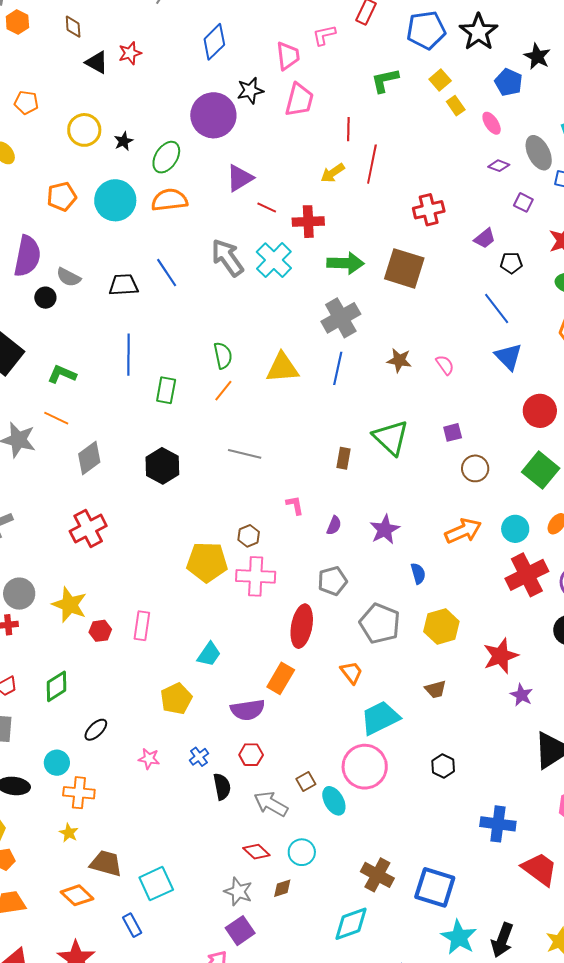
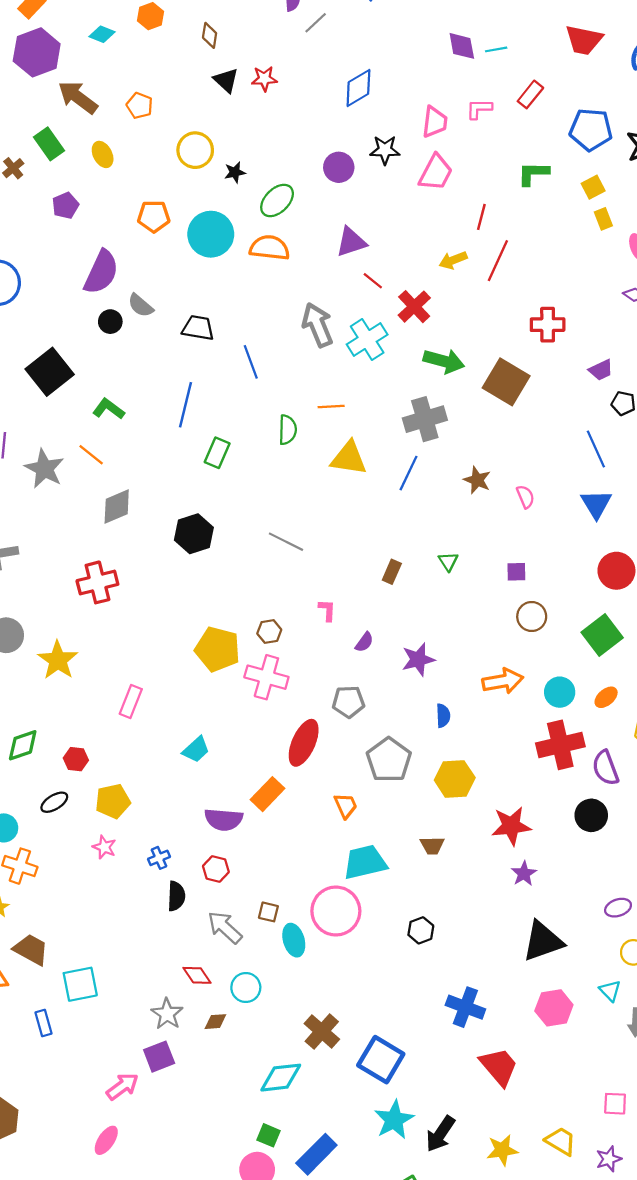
purple circle: (213, 115) -> (339, 167), size x0.6
red cross: (308, 222) -> (414, 307), turned 36
blue line: (167, 273) -> (251, 362), moved
orange line: (223, 391) -> (331, 406), moved, turned 35
green triangle: (391, 438) -> (448, 561), size x0.5
red hexagon: (100, 631) -> (76, 759), moved
yellow pentagon: (176, 699) -> (113, 801), moved
brown square: (306, 781) -> (268, 912), turned 30

